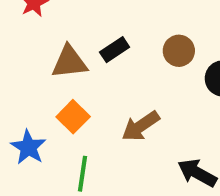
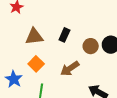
black rectangle: (115, 50) -> (64, 35), moved, turned -32
brown circle: (179, 51) -> (91, 46), moved

